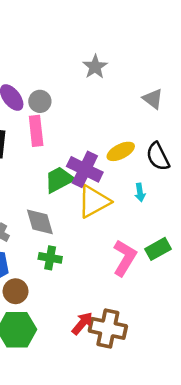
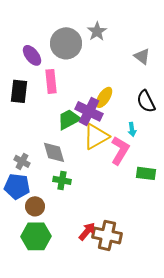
gray circle: (40, 101) -> (66, 43), moved, size x1.8
yellow ellipse: (121, 151) -> (104, 97), moved, turned -30
green rectangle: (158, 249) -> (146, 173), turned 36
pink L-shape: (125, 258) -> (120, 150), moved

